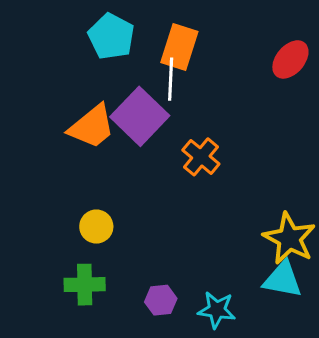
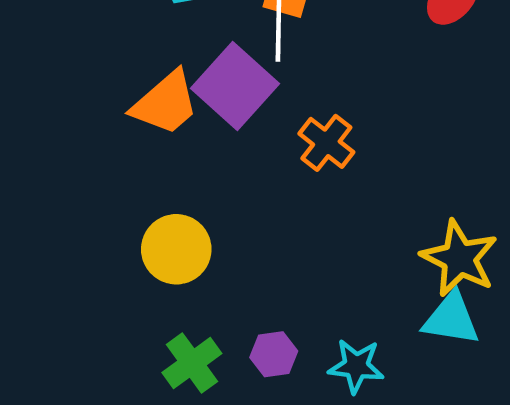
yellow circle: (96, 227) -> (176, 249), size x1.4
green cross: (85, 285) -> (192, 363), moved, turned -33

